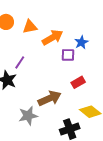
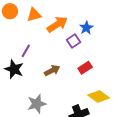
purple square: (68, 55) -> (74, 41), turned -32
brown arrow: (50, 98) -> (52, 70), moved, size x0.7

